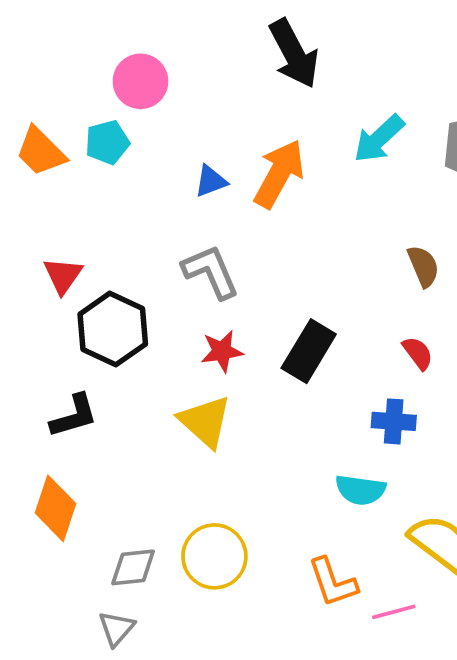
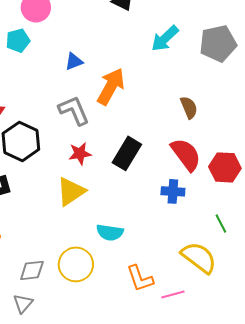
orange arrow: (279, 174) -> (111, 86), moved
red semicircle: (418, 353) -> (186, 154), size x1.8
yellow triangle: (205, 421) -> (71, 191), turned 44
cyan semicircle: (360, 490) -> (110, 232), moved

